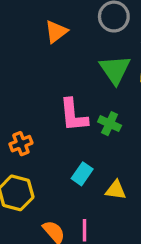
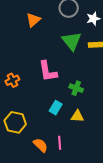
green cross: (110, 124) -> (76, 88), moved
orange cross: (21, 144) -> (12, 80), moved

